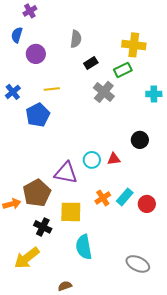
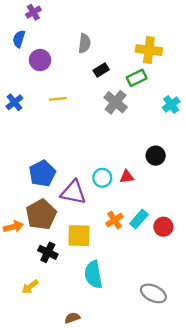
cyan cross: (154, 94) -> (171, 104), turned -35
blue pentagon: (38, 115) -> (42, 173), moved
yellow arrow: (27, 258) -> (30, 287), size x0.6

